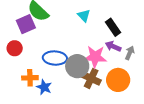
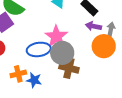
pink star: (95, 57) -> (56, 36), moved, turned -30
brown cross: (91, 78) -> (69, 68), moved
orange circle: (118, 80) -> (104, 46), moved

